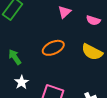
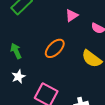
orange ellipse: (53, 48) -> (55, 48), turned -30

